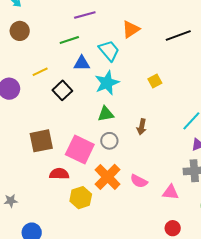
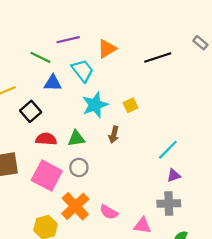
purple line: (85, 15) -> (68, 40), moved
green line: (69, 40) -> (40, 57), turned 42
cyan star: (107, 83) -> (95, 105), moved
brown arrow: (142, 127) -> (114, 135), moved
red semicircle: (59, 174) -> (46, 139), moved

